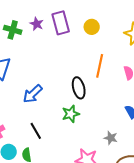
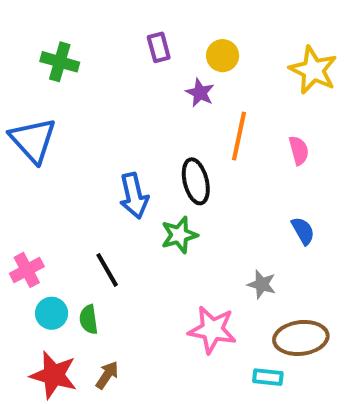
purple rectangle: (61, 23) -> (159, 47), size x0.6
purple star: (37, 24) -> (200, 93), moved
blue arrow: (33, 94) -> (134, 196), moved, turned -60

